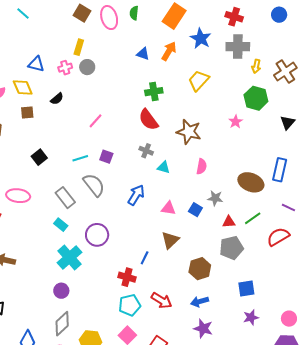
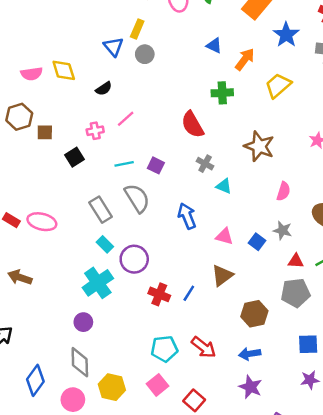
orange arrow: (169, 51) -> (245, 59), moved
blue triangle: (36, 64) -> (114, 47), moved, turned 30
pink cross: (65, 68) -> (95, 131), moved
brown square: (27, 112) -> (45, 132), moved
red semicircle: (148, 120) -> (193, 125), moved
pink line: (95, 121) -> (126, 119), moved
pink semicircle: (202, 166) -> (283, 191), moved
blue arrow: (136, 195) -> (187, 216), turned -60
pink ellipse: (18, 196) -> (42, 222), moved
cyan rectangle: (61, 225) -> (105, 244), moved
red cross: (127, 277) -> (159, 294), moved
gray diamond: (62, 324) -> (80, 362), turned -55

